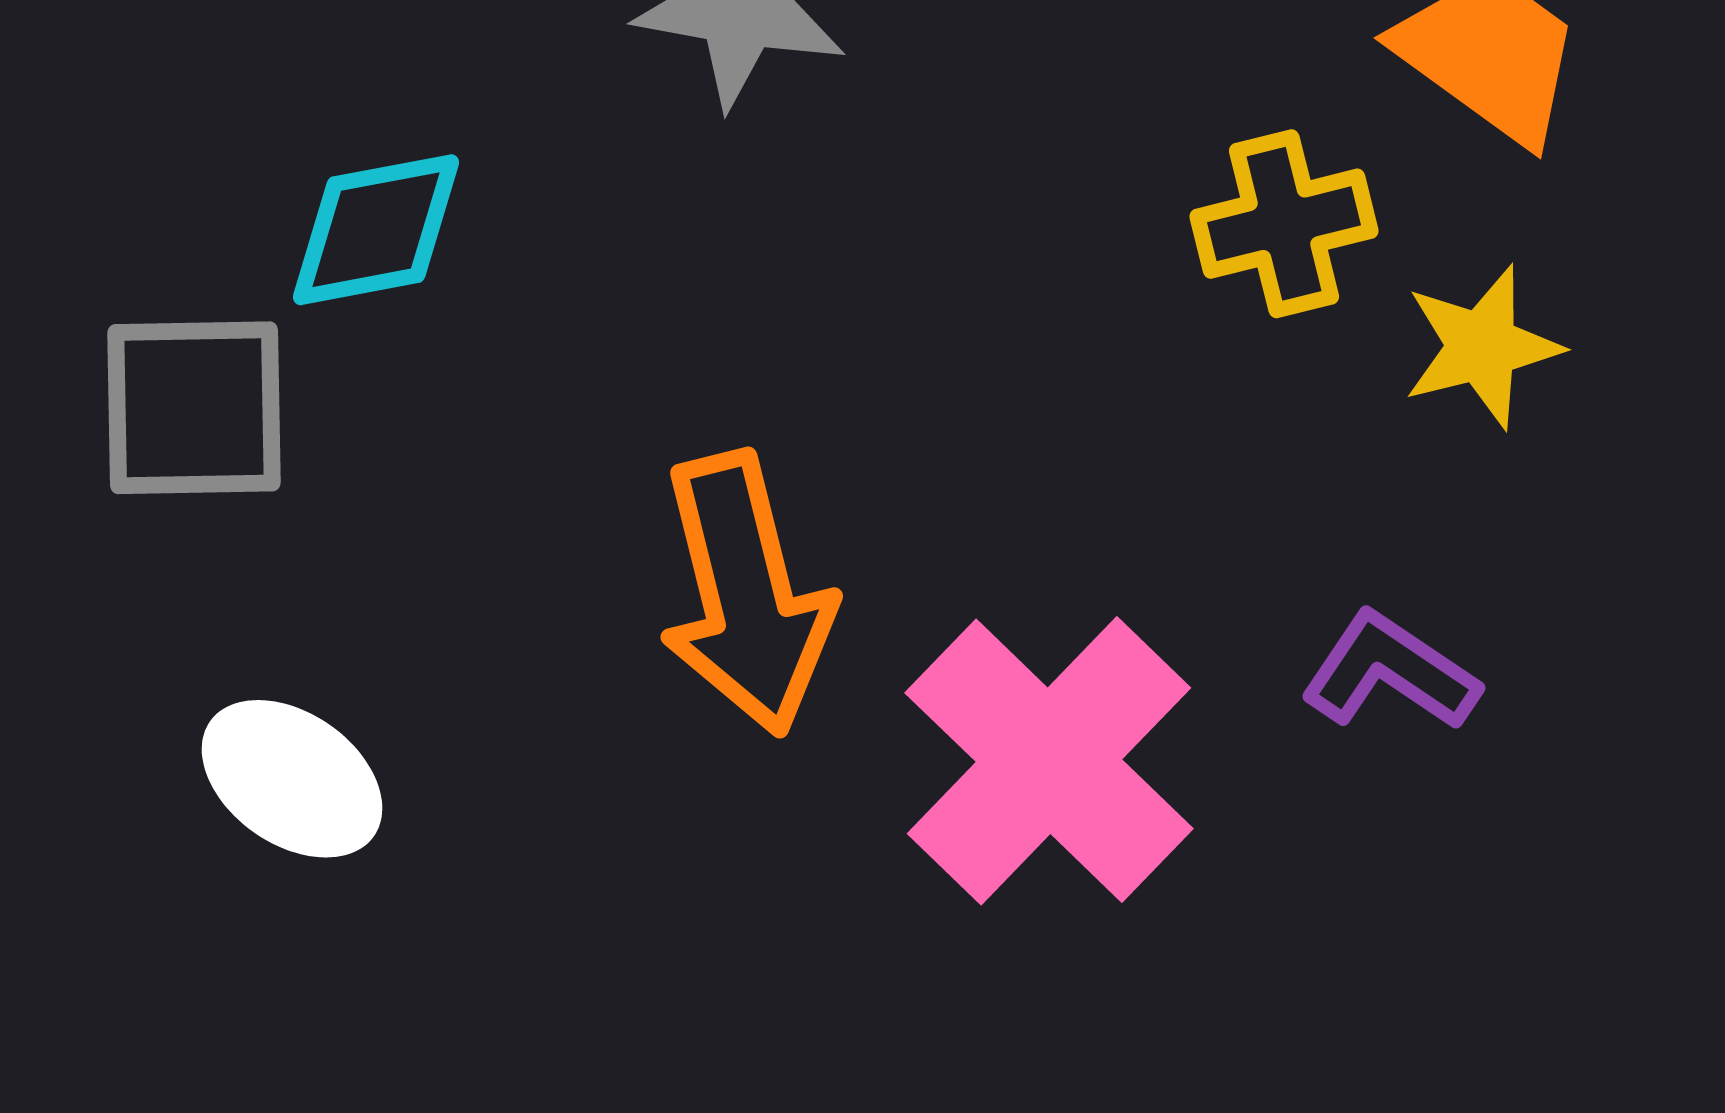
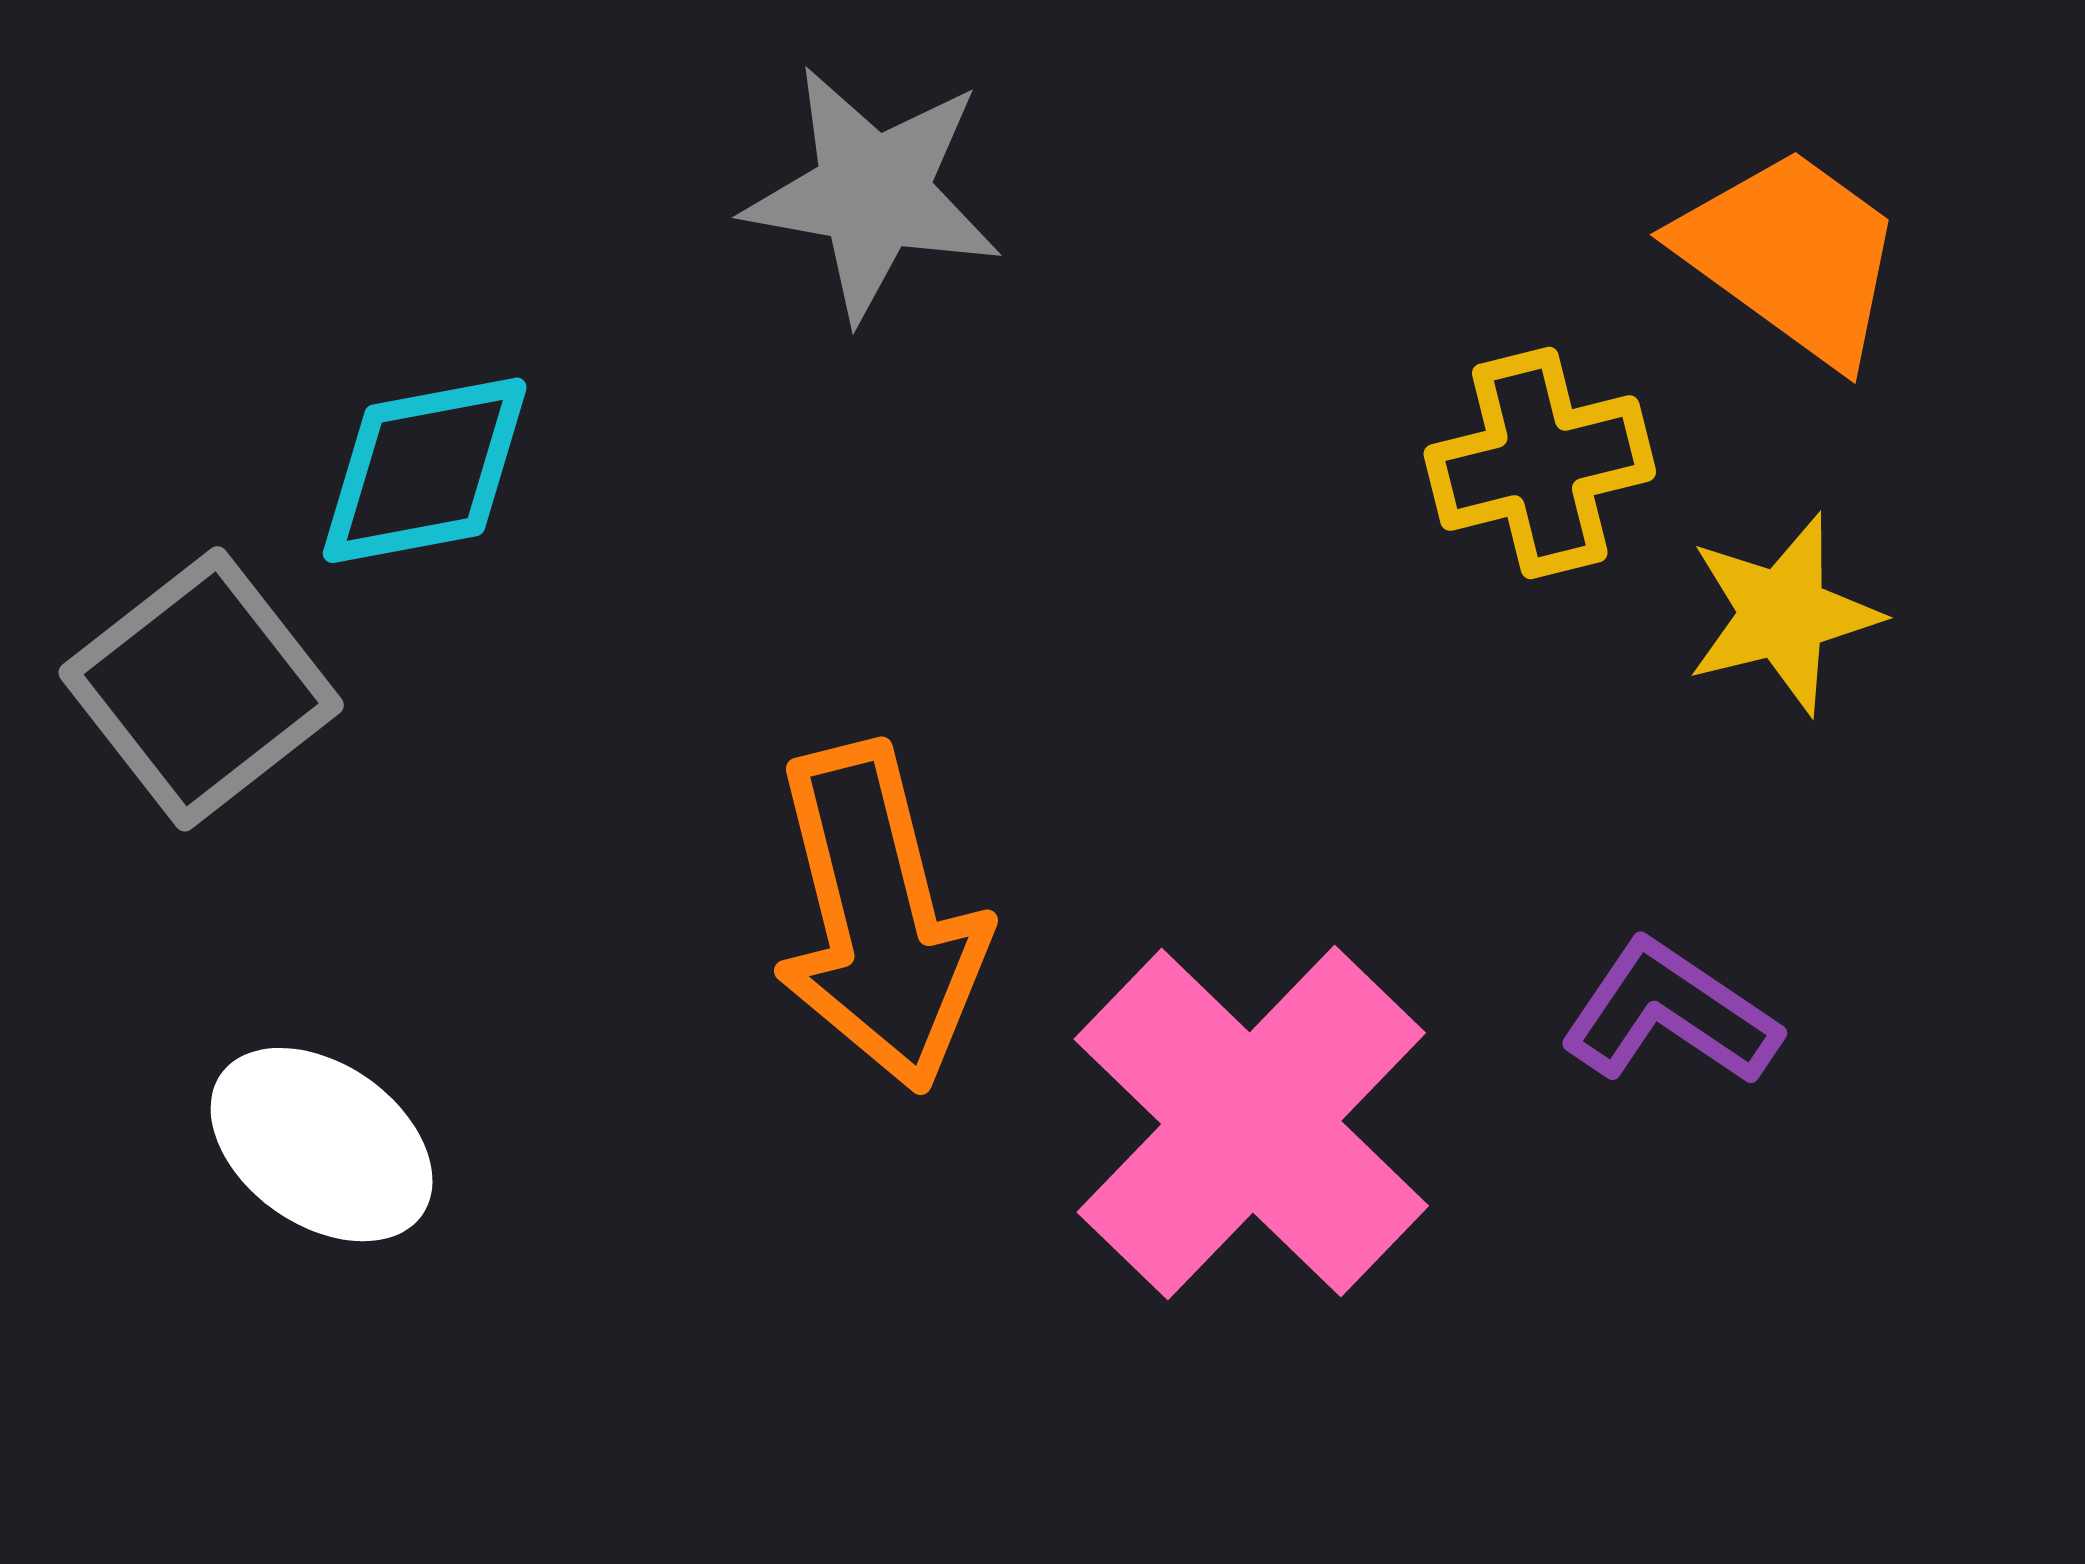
gray square: (194, 408) -> (201, 689), turned -37

